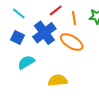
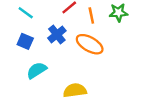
blue cross: (44, 33) -> (57, 34), size x0.7

